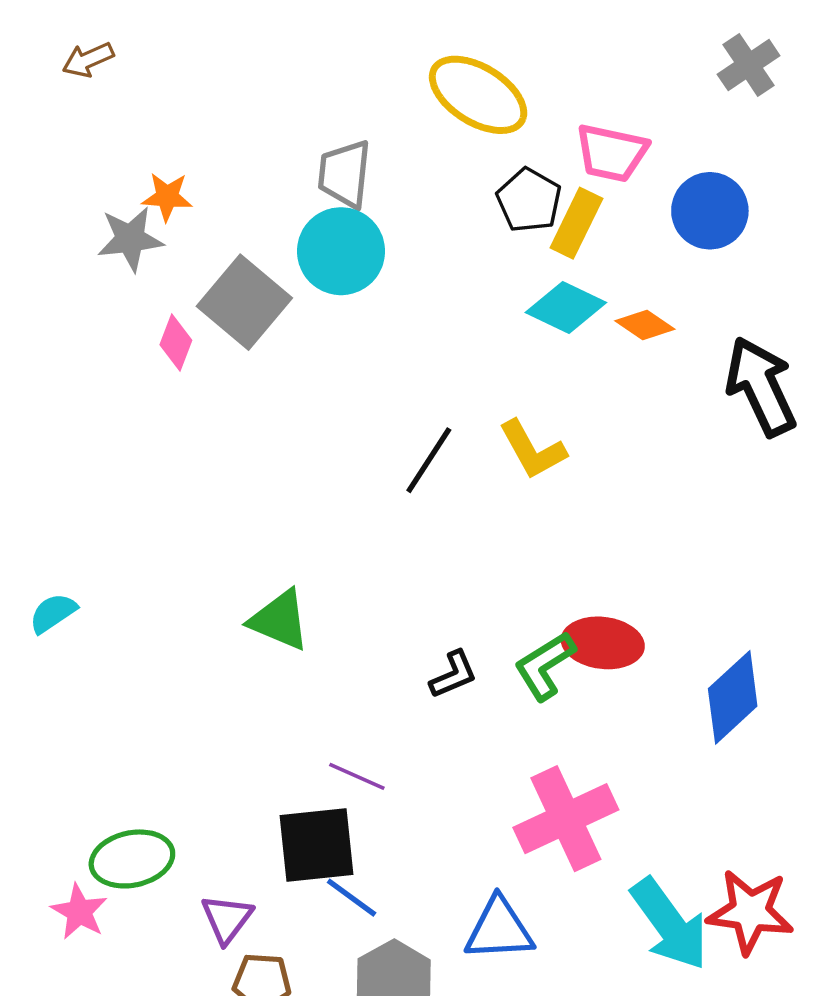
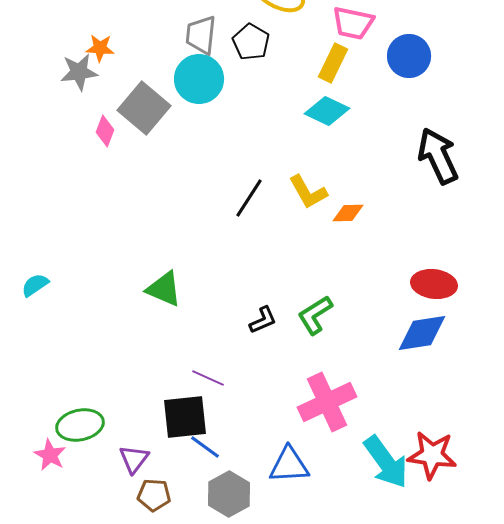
black pentagon: (529, 200) -> (251, 42), moved
orange diamond: (645, 325) -> (348, 213), moved, turned -36
red ellipse: (603, 643) -> (434, 284), moved
blue diamond: (733, 697) -> (422, 333), turned 34

